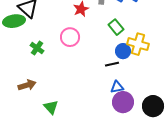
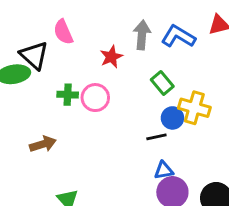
green cross: (37, 48) -> (68, 95), moved, turned -32
brown arrow: (27, 85) -> (43, 144), moved

